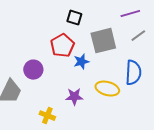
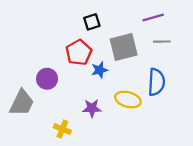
black square: (74, 18) -> (92, 22), turned -35
gray line: (138, 36) -> (162, 42), turned 35

